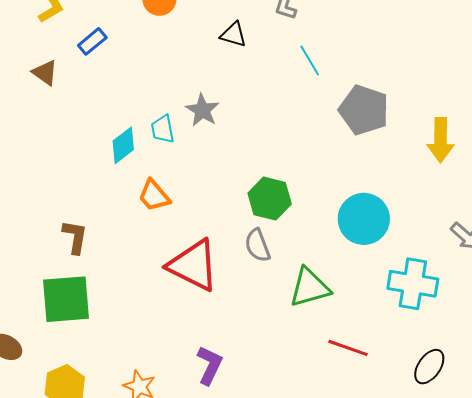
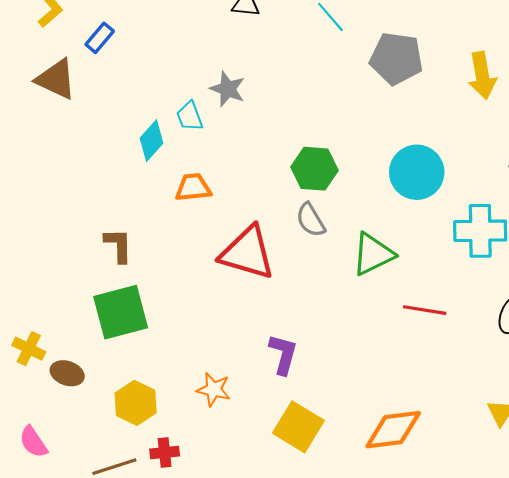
brown triangle: (45, 73) -> (56, 79), size x1.5
orange trapezoid: (154, 196) -> (193, 187), turned 135

